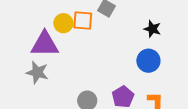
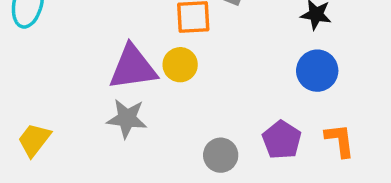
yellow circle: (63, 23) -> (180, 65), moved

